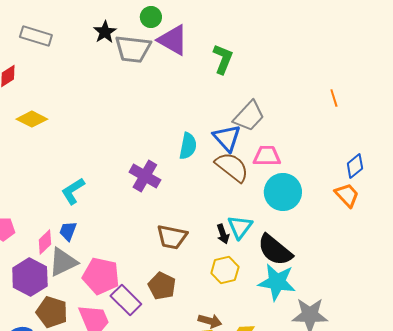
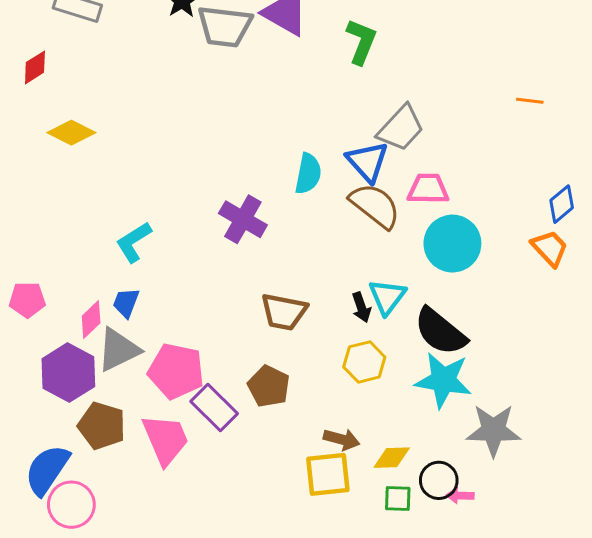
orange line: (334, 98) -> (530, 101), turned -66

